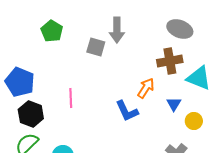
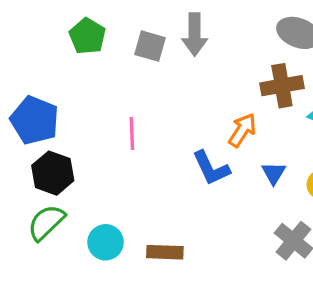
gray square: (96, 47) -> (150, 46), moved
pink line: (71, 98) -> (132, 133), moved
blue triangle: (174, 104) -> (274, 173), moved

